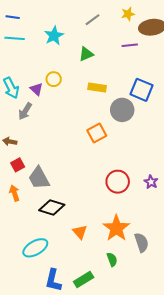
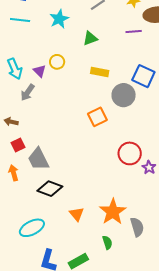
red circle: (118, 182) -> (130, 153), moved

